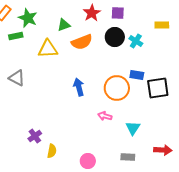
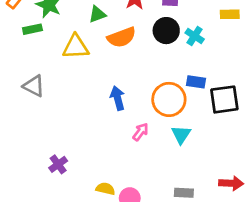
pink arrow: (105, 116) -> (141, 132), moved, turned 112
cyan triangle: (133, 128) -> (181, 135), moved
yellow semicircle: (52, 151) -> (105, 189), moved, turned -88

